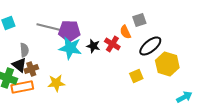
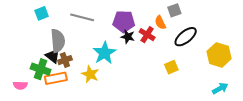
purple pentagon: (69, 31) -> (124, 21), moved
cyan star: (70, 48) -> (104, 53), moved, turned 30
gray semicircle: (24, 50) -> (58, 41), size x1.6
yellow hexagon: (167, 64) -> (219, 55), moved
yellow star: (56, 83) -> (90, 74), turned 30

